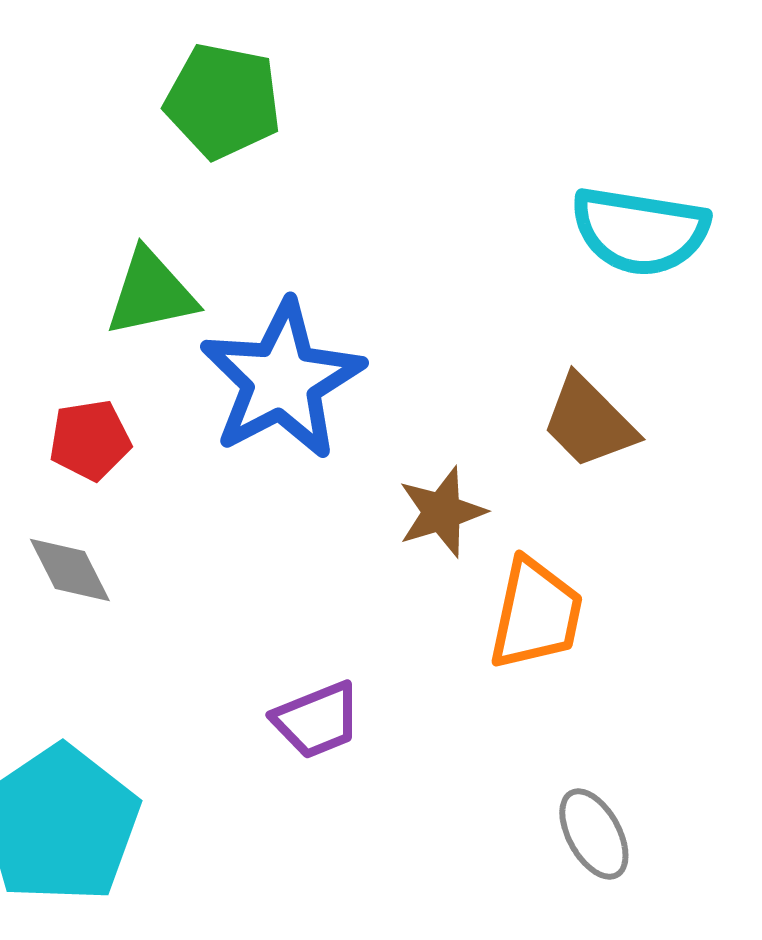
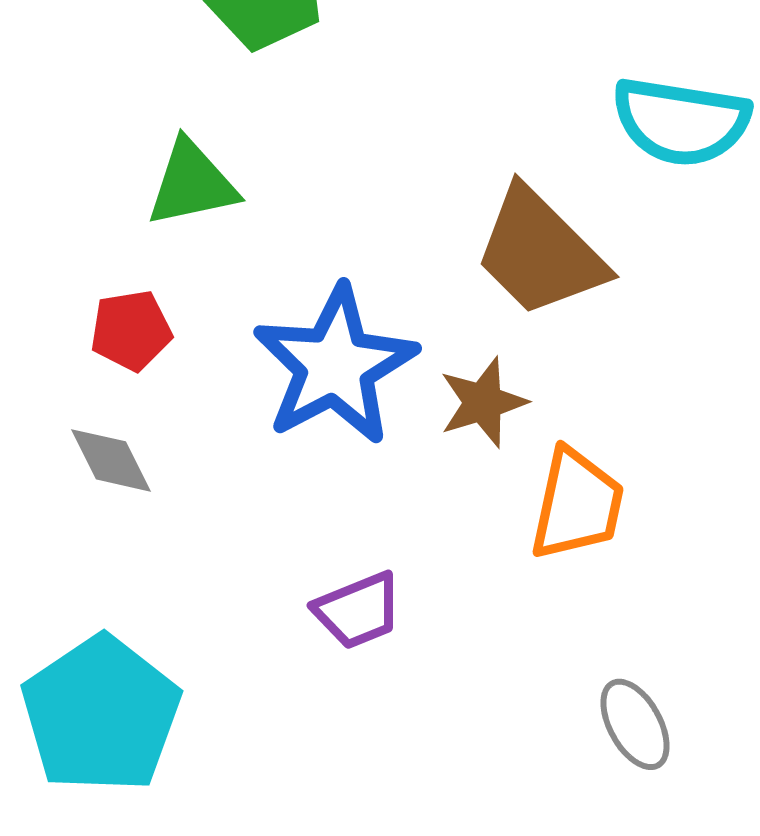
blue star: (282, 380) -> (335, 365), moved
brown trapezoid: (589, 422) -> (540, 252), moved, size x1.4

